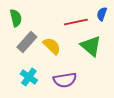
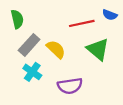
blue semicircle: (102, 14) -> (110, 15), turned -88
cyan cross: (29, 77) -> (32, 72), moved

